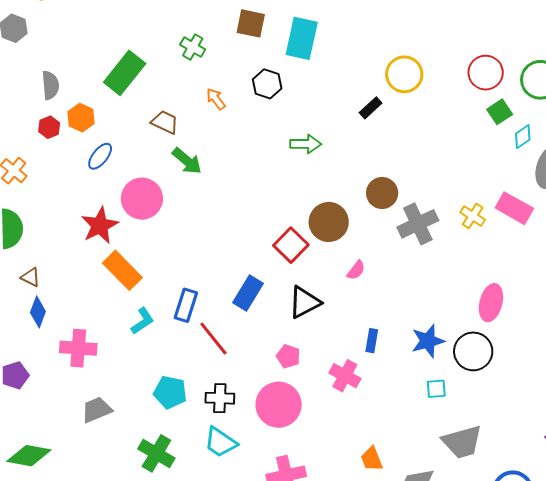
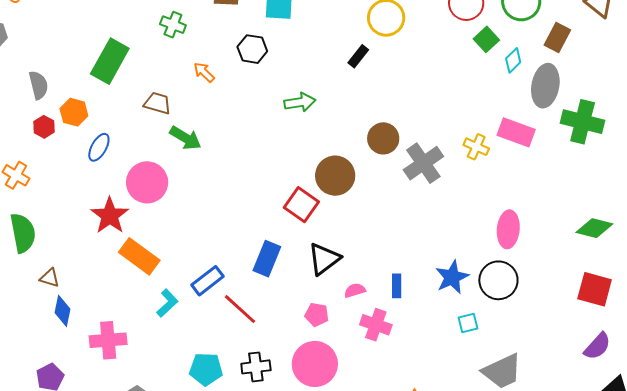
pink semicircle: (356, 270) -> (355, 290), moved, turned -135
blue rectangle: (186, 305) -> (207, 281), turned 44

